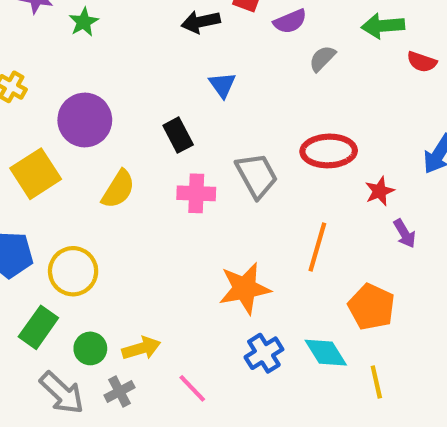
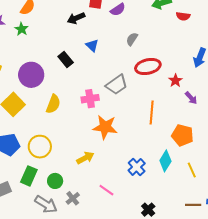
gray semicircle: (322, 58) -> (132, 39), moved
black rectangle: (178, 135) -> (66, 60), moved
gray trapezoid: (257, 175) -> (117, 85), turned 95
orange star: (245, 288) -> (105, 127), moved, turned 30
yellow arrow: (141, 348) -> (85, 158), moved
cyan diamond: (326, 353) -> (165, 161), turned 75

